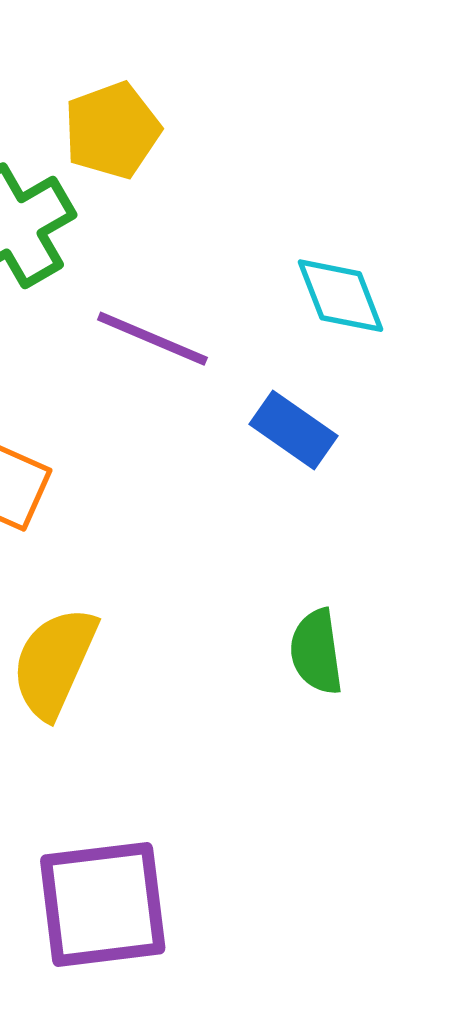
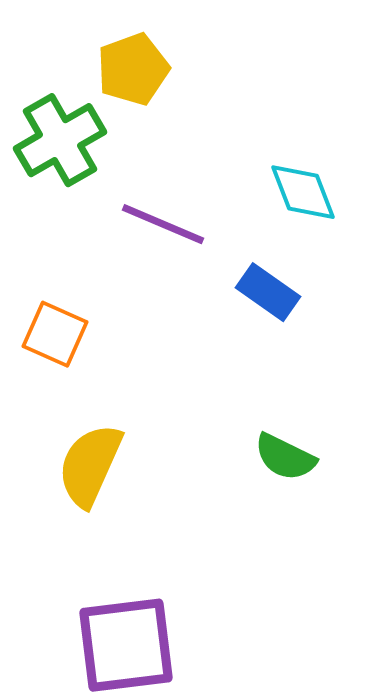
green semicircle: (316, 652) -> (285, 457), turned -56

